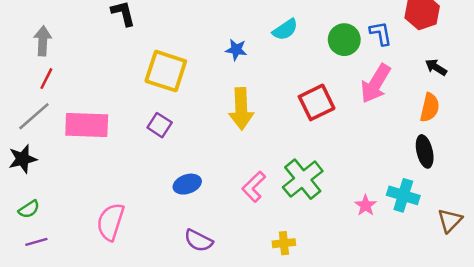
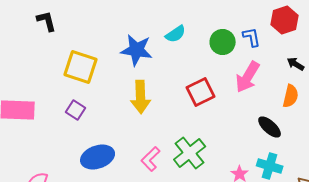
blue star: (236, 50) -> (137, 50), size x1.8
black ellipse: (425, 151) -> (270, 127), moved, turned -35
blue ellipse: (187, 184) -> (98, 157), size x1.5

